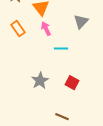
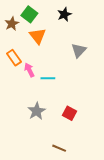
pink arrow: (46, 29) -> (29, 70), moved
cyan line: (61, 49) -> (48, 78), moved

